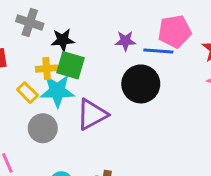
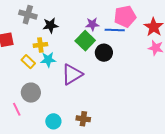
green square: (70, 65) -> (85, 41), moved, turned 30
black circle: (141, 84) -> (104, 53), size x0.7
cyan star: (57, 91) -> (48, 60), size x0.7
gray circle: (43, 128) -> (31, 93), moved

